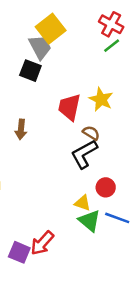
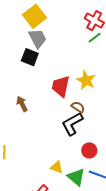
yellow square: (51, 29) -> (34, 16), moved
brown arrow: (21, 129) -> (22, 104), turned 147
yellow triangle: (83, 203) -> (57, 167), moved

